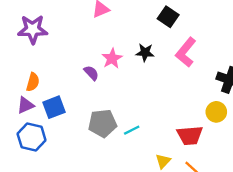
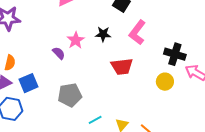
cyan line: (132, 130) -> (95, 120), moved
red trapezoid: (190, 135) -> (122, 67), moved

